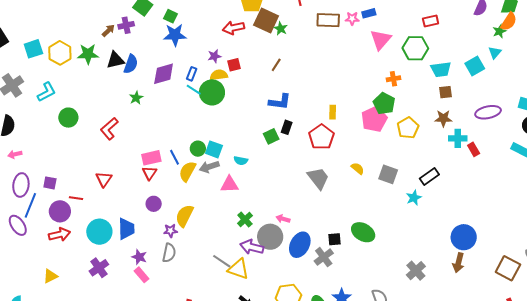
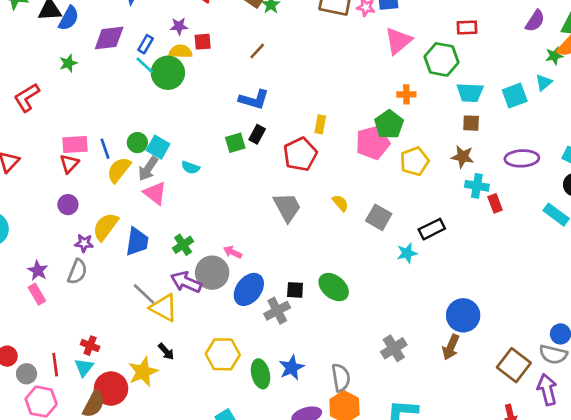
gray arrow: (209, 167) -> (148, 169), turned -48
pink triangle: (229, 184) -> (155, 193), moved, turned 30
blue trapezoid: (126, 229) -> (137, 242), moved

